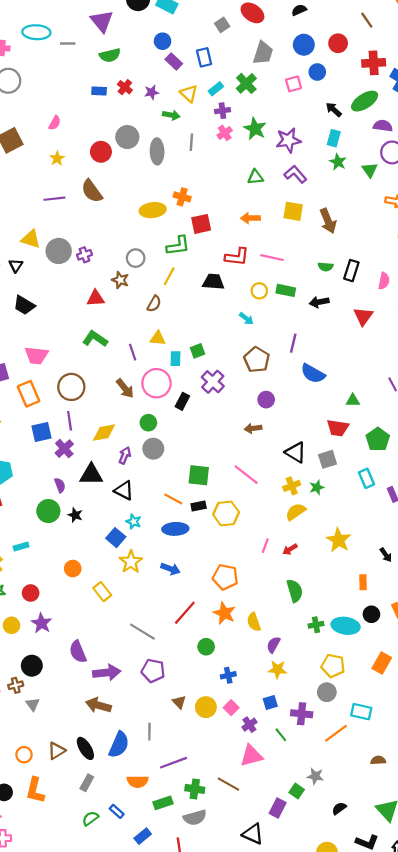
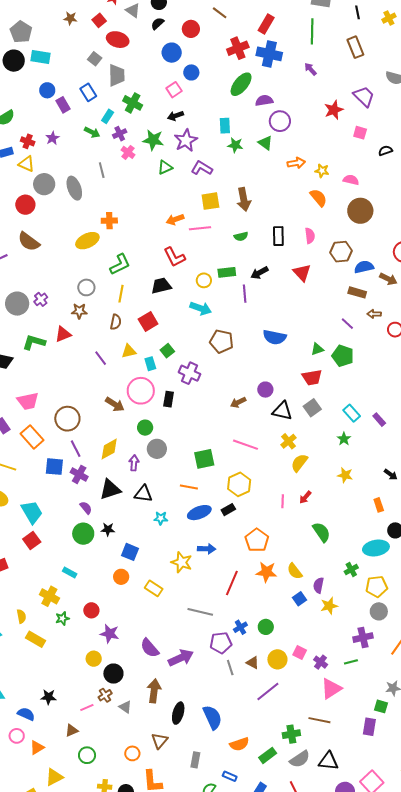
red circle: (338, 43) -> (191, 29), moved
gray trapezoid: (263, 53) -> (117, 75), moved
purple rectangle: (174, 62) -> (63, 105), turned 35
yellow triangle: (189, 93) -> (26, 164), moved
black arrow: (334, 110) -> (175, 116), moved, turned -42
green arrow: (171, 115) -> (92, 132), moved, turned 35
green triangle: (255, 177) -> (165, 167), moved
brown arrow: (328, 221) -> (244, 199), turned 30
red square: (201, 224) -> (148, 321), moved
red L-shape: (237, 257) -> (174, 257), turned 75
pink line: (272, 258) -> (200, 228), moved
green semicircle: (326, 267) -> (241, 236), moved
cyan arrow: (246, 319) -> (201, 308), size x1.5
green L-shape: (95, 339) -> (34, 342), moved
purple line: (293, 343) -> (245, 294), moved
purple line: (133, 352) -> (101, 358), moved
purple circle: (266, 400) -> (265, 390), moved
blue square: (41, 432) -> (54, 467), turned 36
green pentagon: (378, 439) -> (343, 356), moved
green star: (317, 487) -> (344, 439), moved
black rectangle: (199, 506) -> (228, 510), moved
blue square: (116, 538) -> (130, 552), moved
yellow star: (339, 540) -> (345, 475), size x0.7
cyan rectangle: (21, 547) -> (70, 572), turned 64
yellow star: (131, 562) -> (182, 562), moved
orange pentagon: (225, 577) -> (257, 540), turned -30
yellow circle: (11, 625) -> (94, 659), moved
green cross: (316, 625) -> (351, 570), moved
green circle: (206, 647) -> (266, 627), moved
blue cross: (228, 675) -> (240, 627), moved
blue square: (270, 702) -> (299, 599), moved
brown arrow: (98, 705) -> (154, 691), moved, turned 100
gray line: (149, 732) -> (230, 668), moved
green line: (281, 735) -> (351, 662), turned -48
blue semicircle: (119, 745) -> (212, 717), turned -30
black ellipse: (85, 748) -> (178, 713), moved, turned 65
purple line: (173, 763) -> (268, 692), moved
black triangle: (253, 834) -> (329, 761), moved

